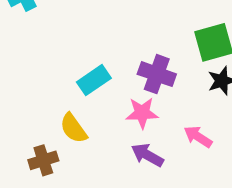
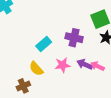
pink star: (142, 113) -> (63, 65), moved
purple arrow: (147, 155) -> (85, 64), moved

